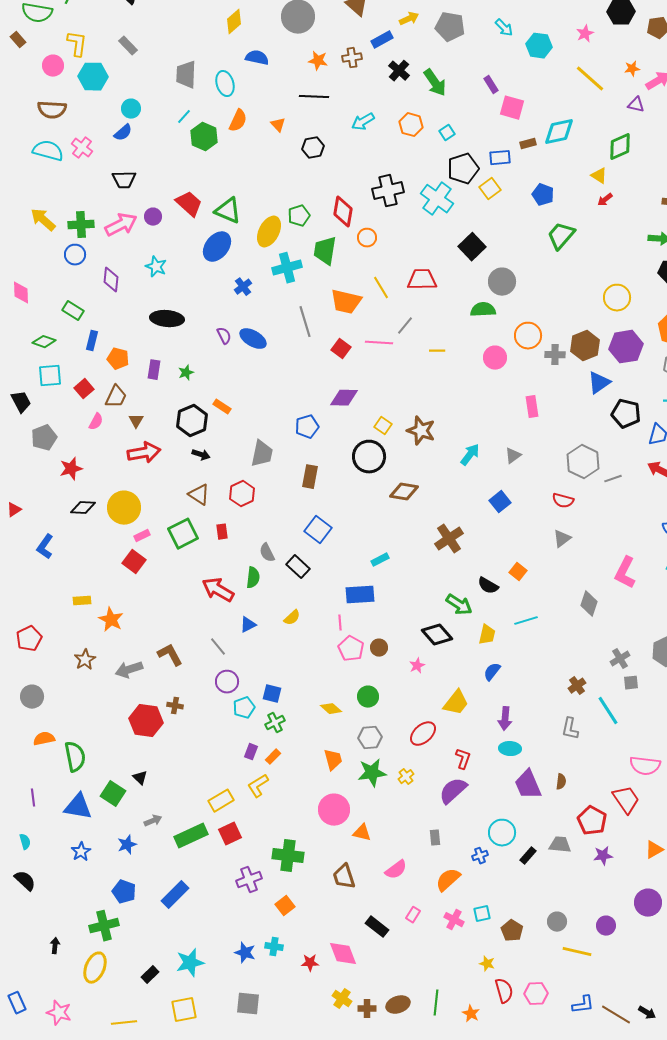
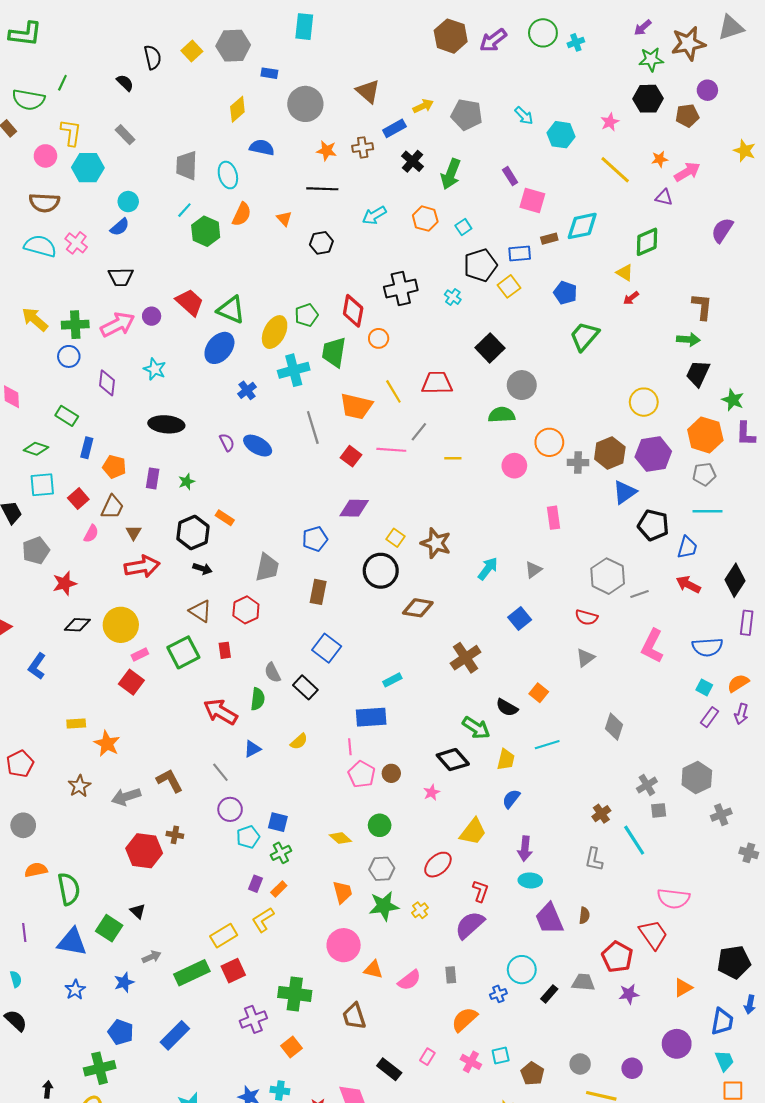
green arrow: (435, 83) -> (451, 174), turned 56
cyan cross: (437, 199) -> (453, 297), size x0.5
pink L-shape: (625, 573) -> (652, 646), moved
pink semicircle: (396, 870) -> (409, 980), moved

